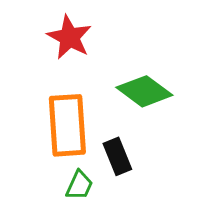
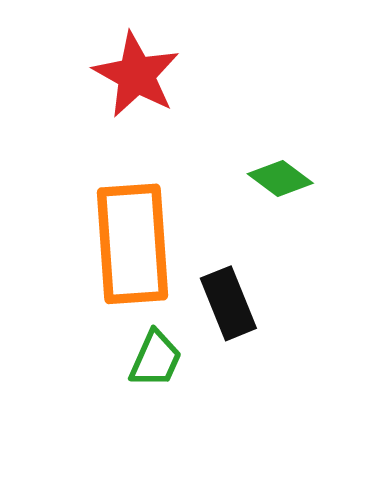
green diamond: (144, 91) -> (280, 179), size x0.6

